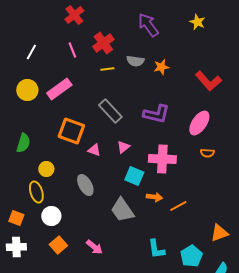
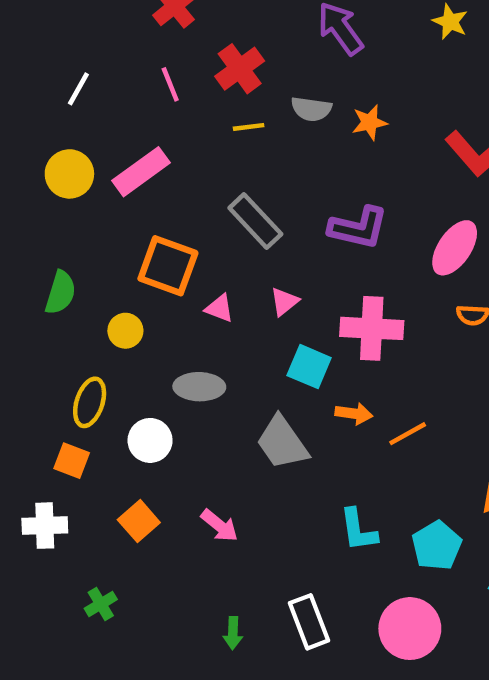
yellow circle: (46, 169) -> (125, 331), moved
gray ellipse: (85, 185) -> (199, 387), turned -60
yellow ellipse: (36, 192) -> (90, 402), turned 35
white circle: (51, 216) -> (150, 440), moved
orange square: (16, 218) -> (72, 461), moved

